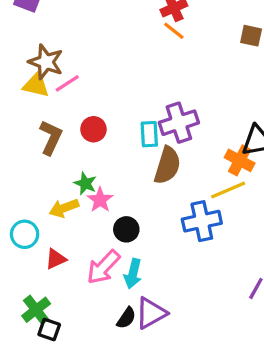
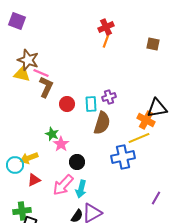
orange line: (174, 31) -> (106, 41), turned 72
pink line: (67, 83) -> (41, 73), turned 56
purple cross: (179, 123) -> (109, 97), size x0.6
red circle: (93, 129) -> (67, 104), moved
brown L-shape: (51, 137) -> (46, 87), moved
yellow arrow: (64, 208) -> (29, 158), moved
green cross: (36, 310) -> (22, 211), turned 30

